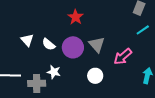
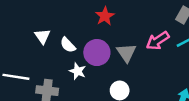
pink arrow: (123, 57) -> (158, 41), moved
white star: (54, 72) -> (78, 71), moved

